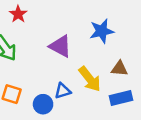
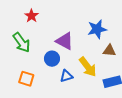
brown triangle: (119, 69) -> (109, 51), moved
blue circle: (43, 104) -> (52, 59), moved

